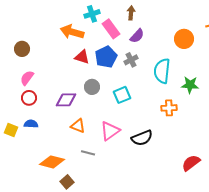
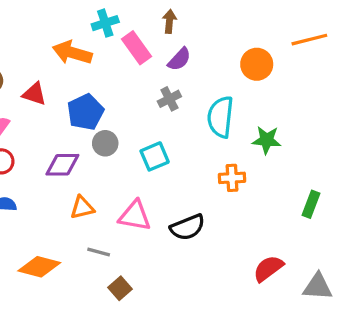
red triangle: (82, 57) -> (34, 94), moved
blue pentagon: (106, 57) -> (85, 112), moved
orange triangle: (78, 126) -> (82, 208), turned -35
pink triangle: (110, 131) -> (135, 216), turned 45
brown square: (67, 182) -> (120, 288), moved

